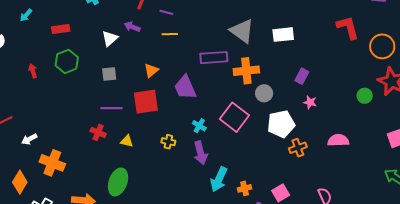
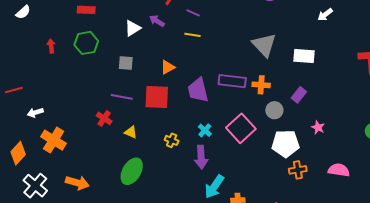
purple rectangle: (214, 58) -> (232, 81), moved
orange cross: (246, 71) -> (261, 85), size x0.7
purple rectangle: (302, 76) -> (299, 95), moved
green ellipse: (118, 182) -> (132, 171), moved

